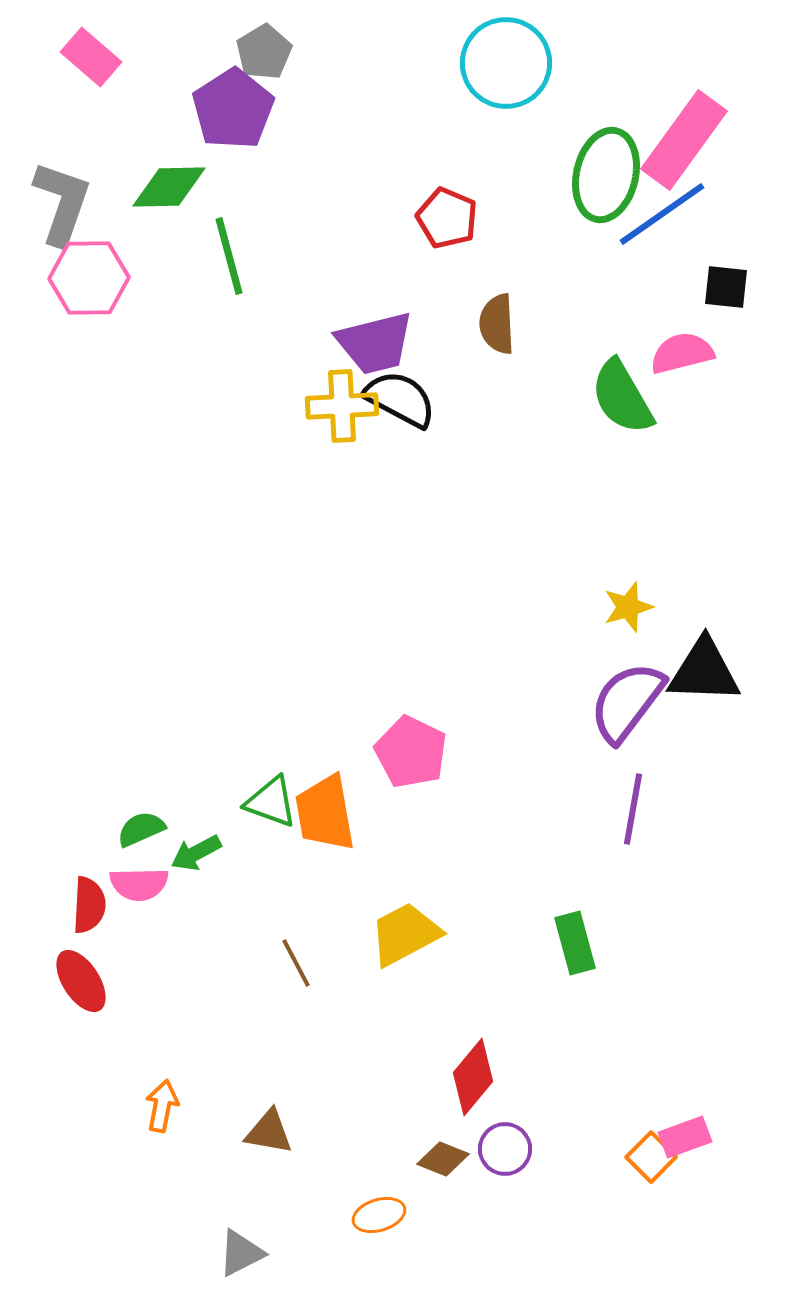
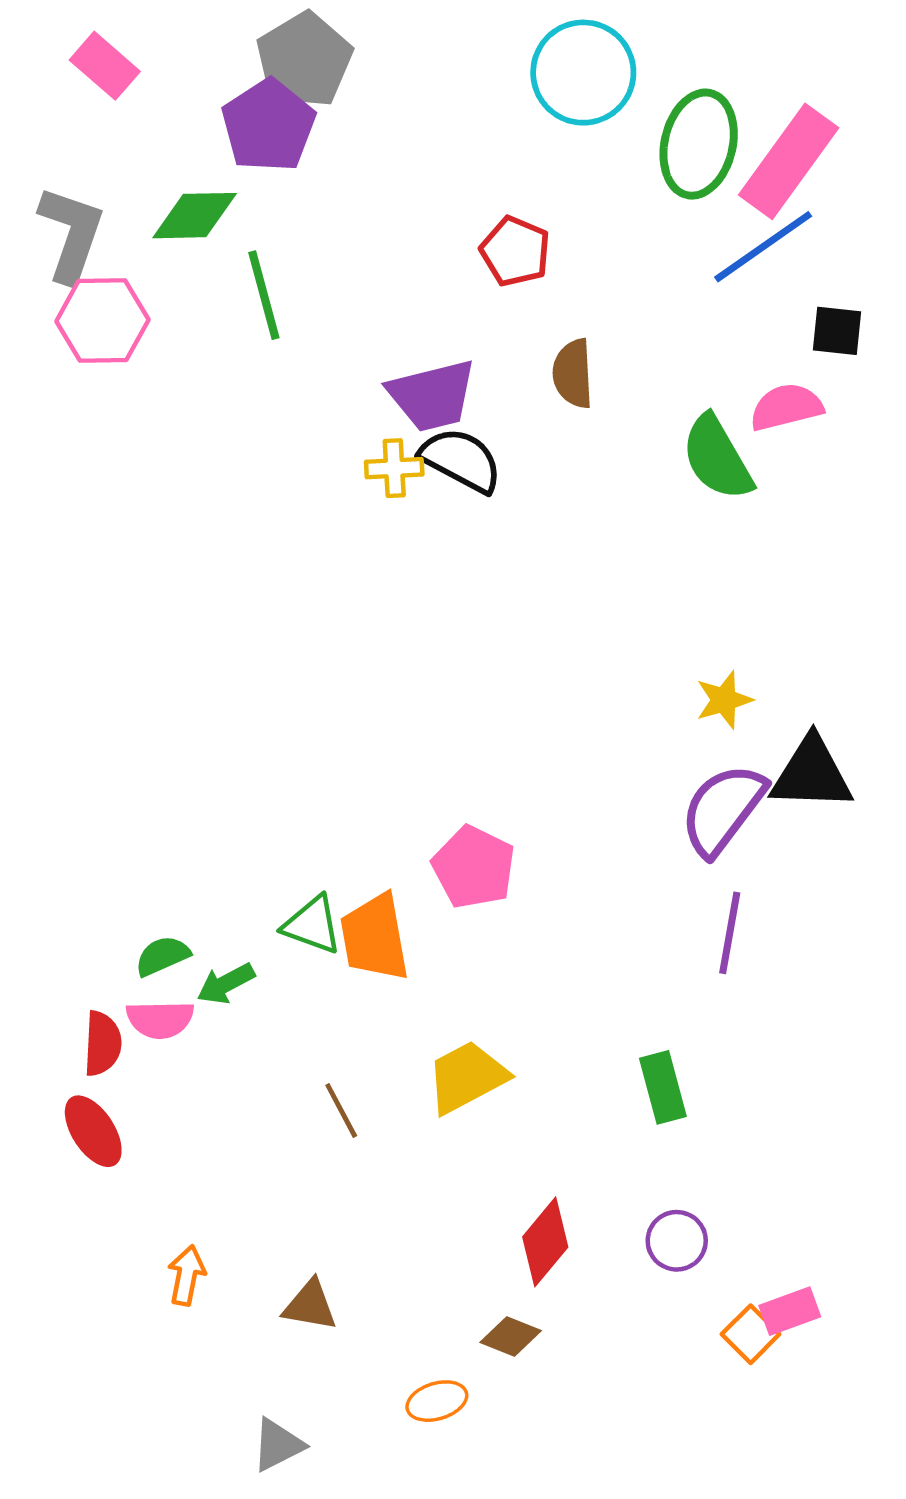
gray pentagon: (264, 52) -> (304, 60), size x1.5
green ellipse: (606, 175) -> (699, 144), moved
yellow cross: (342, 406) -> (394, 468), size x0.7
purple circle: (505, 1149) -> (677, 1241), moved

